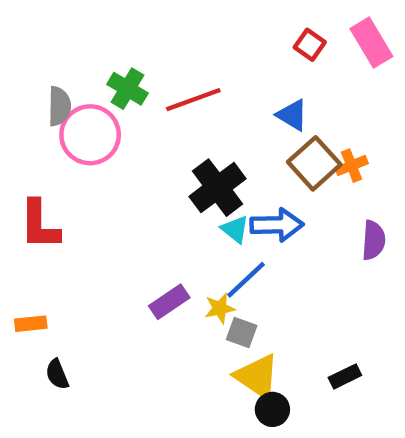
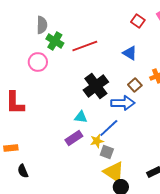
gray semicircle: (59, 106) -> (42, 25), moved
pink circle: (90, 135) -> (38, 62), size x0.7
brown square: (314, 163) -> (135, 85), moved, size x0.6
cyan triangle: (235, 229) -> (81, 117), moved, turned -32

